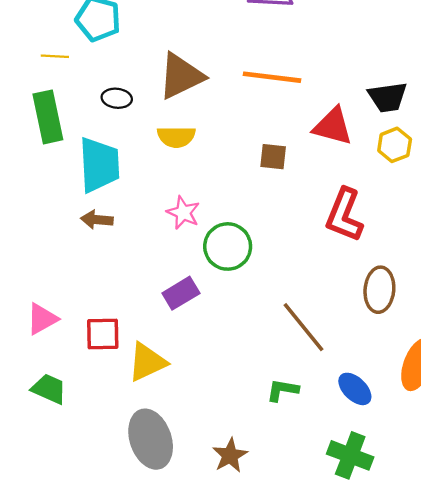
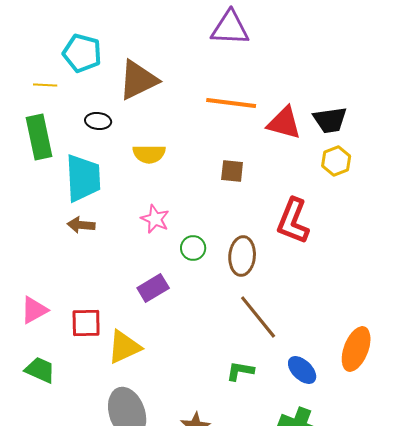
brown triangle: (181, 76) -> (138, 80), moved
red triangle: (333, 126) -> (284, 123), moved
green circle: (228, 246) -> (193, 248), size x0.6
brown ellipse: (379, 290) -> (242, 256), moved

